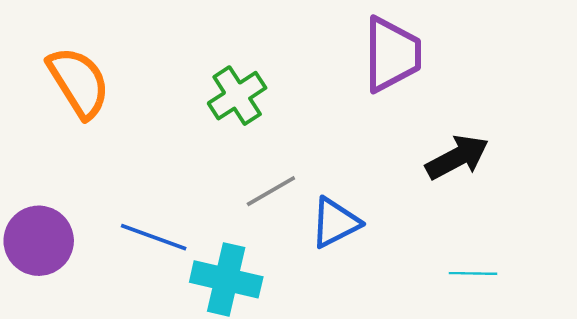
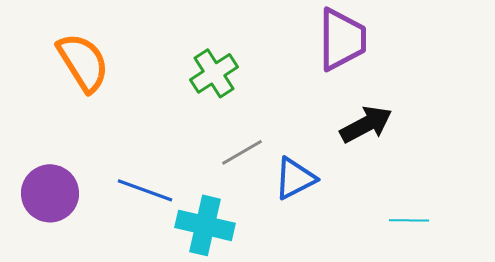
black arrow: (457, 157) -> (366, 124), moved

